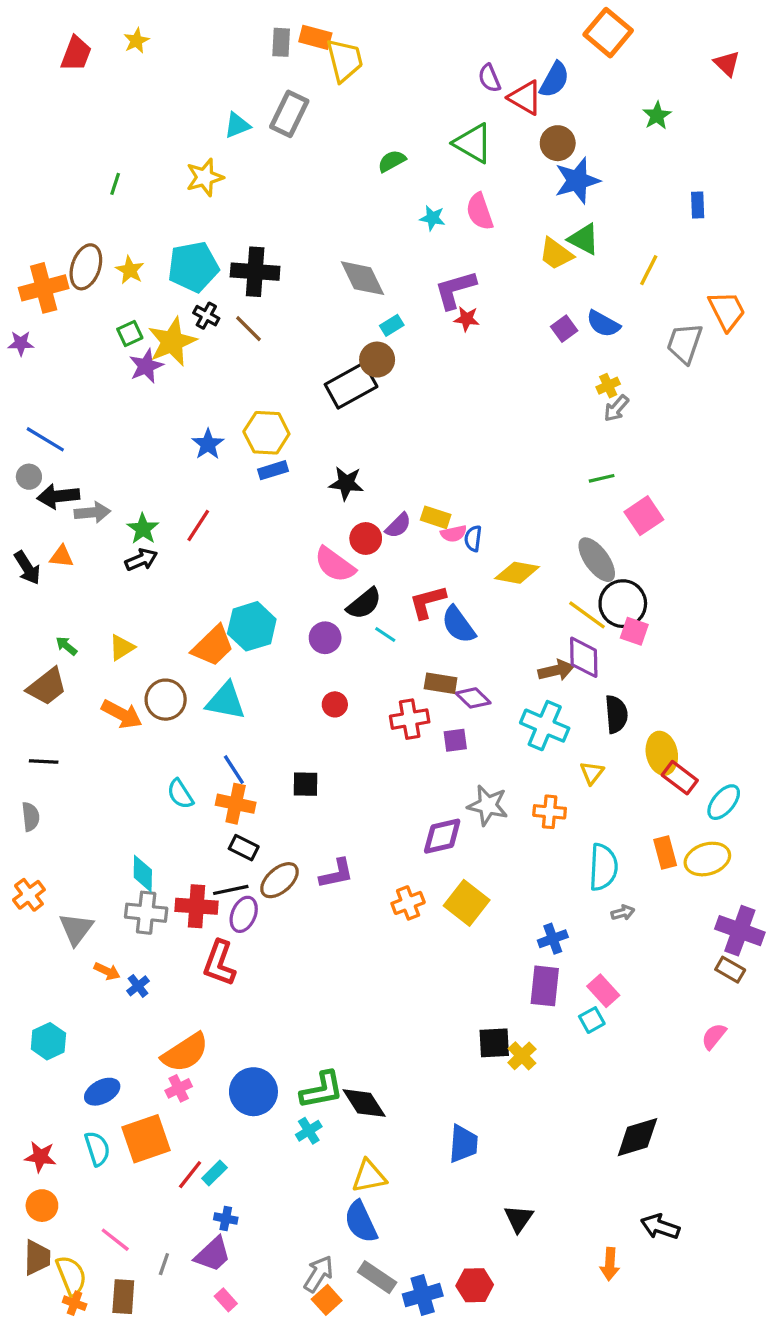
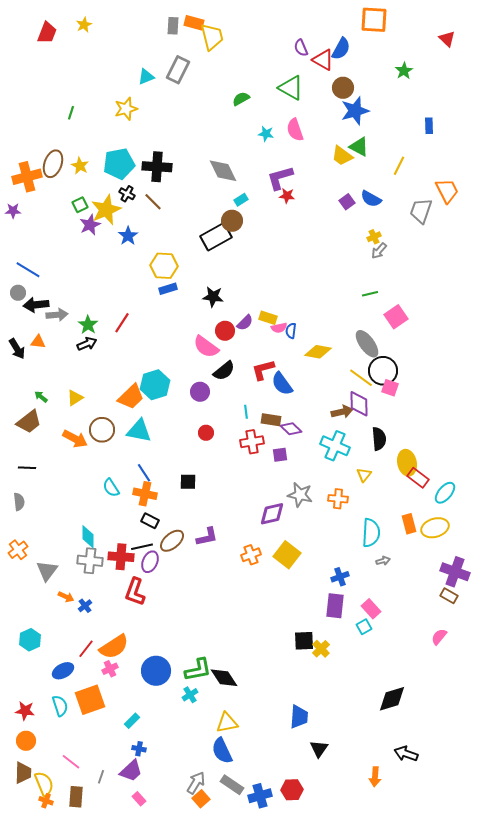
orange square: (608, 33) -> (374, 20), turned -36
blue star: (208, 444) -> (128, 236), moved
cyan line: (385, 634) -> (246, 412), moved, turned 48
blue trapezoid: (463, 1144) -> (299, 717), moved
red line: (190, 1175) -> (86, 649), moved

